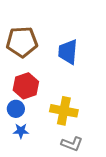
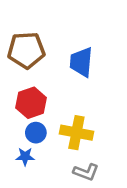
blue circle: (16, 109) -> (36, 133), moved

